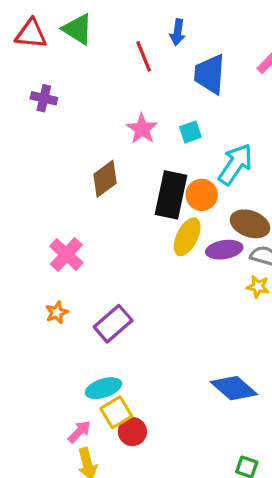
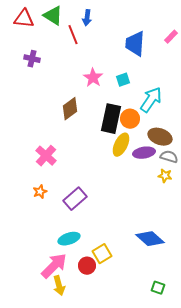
blue arrow: (178, 32) -> (87, 18), moved
red line: (144, 56) -> (73, 35), moved
yellow square: (116, 412) -> (102, 254), moved
pink arrow: (79, 432) -> (54, 266), size x1.8

